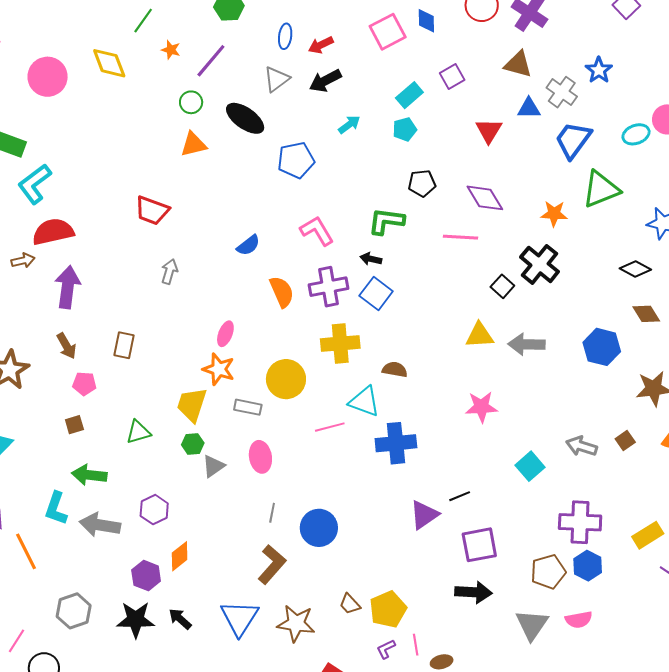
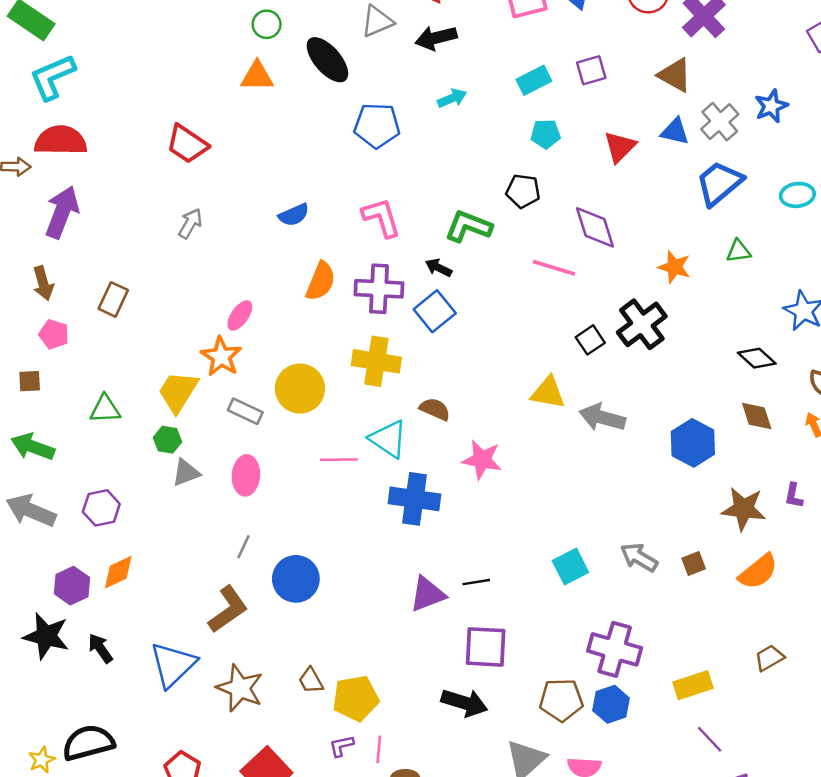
cyan pentagon: (405, 129) -> (546, 134), moved
green triangle: (601, 189) -> (739, 251), size x0.5
orange semicircle: (282, 292) -> (321, 281), turned 32
pink star: (481, 407) -> (482, 460), moved

